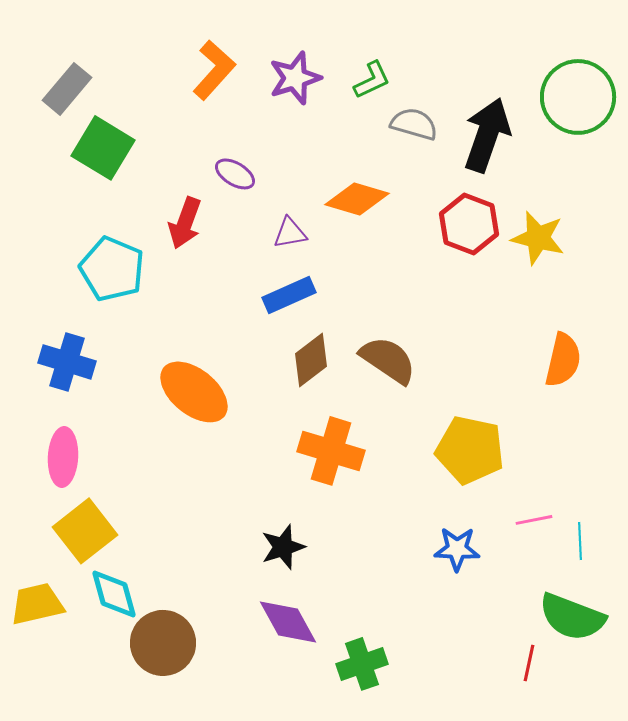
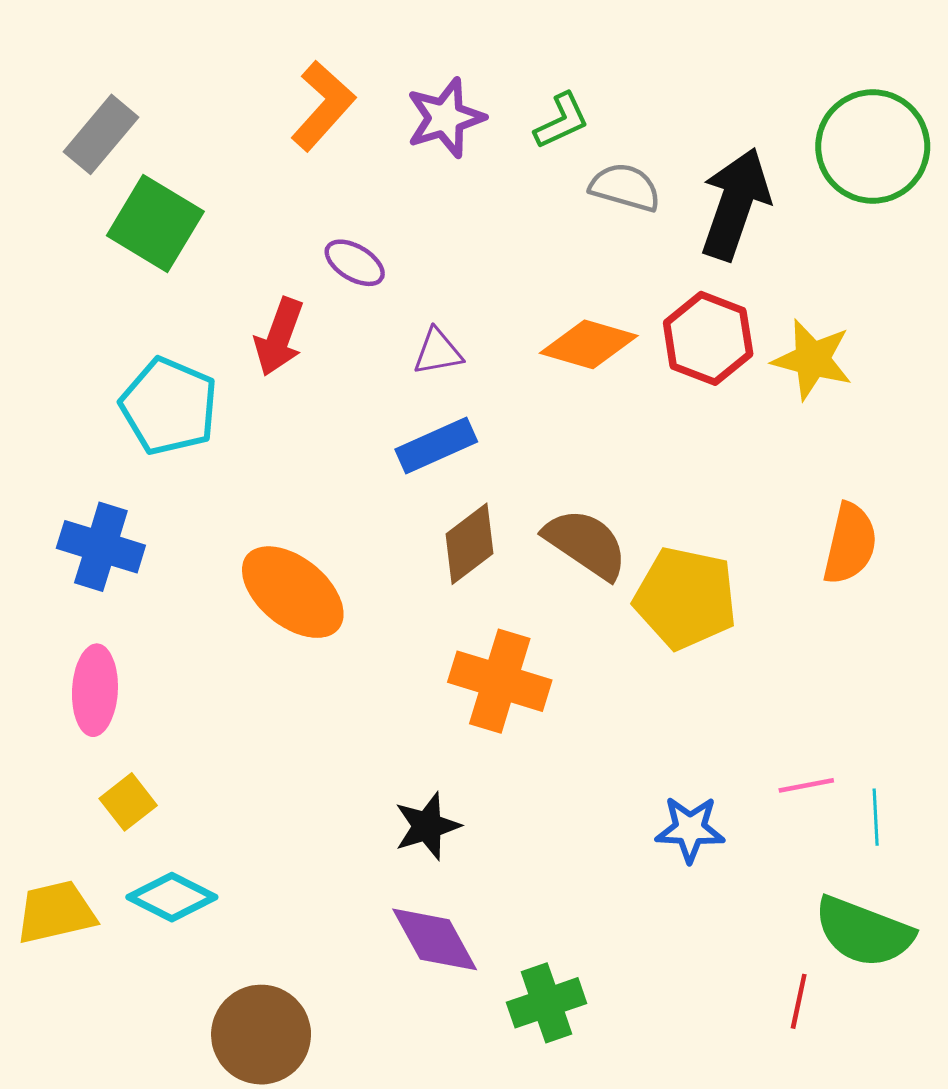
orange diamond: (357, 199) -> (589, 344), moved
yellow pentagon: (470, 450) -> (685, 598), moved
yellow square: (85, 531) -> (128, 802), size x0.6
cyan diamond: (114, 594) -> (172, 897), turned -48
brown circle: (163, 643) -> (261, 1035), moved

